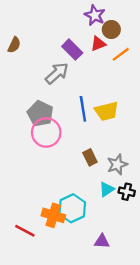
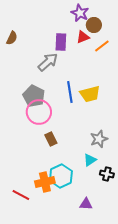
purple rectangle: (72, 50) -> (61, 42), turned 48
brown rectangle: (90, 157) -> (51, 139), moved
black cross: (127, 192) -> (107, 174), moved
orange cross: (53, 215) -> (45, 182), turned -30

